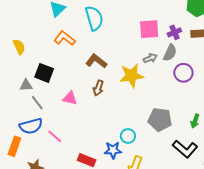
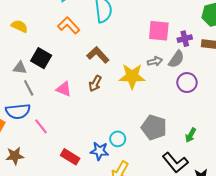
yellow semicircle: (19, 47) -> (20, 26), turned -49

